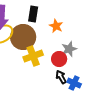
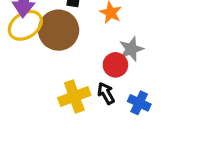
yellow cross: (33, 56) -> (74, 97), moved
black arrow: (61, 77) -> (106, 93), moved

